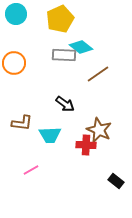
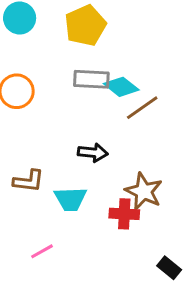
cyan diamond: (81, 47) -> (121, 87), moved
black arrow: (65, 104) -> (93, 153), turned -30

